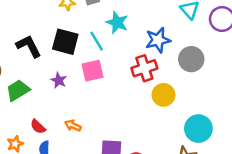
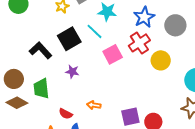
black square: (65, 42) -> (69, 39), turned -30
pink square: (92, 71) -> (113, 54), moved
green trapezoid: (18, 90) -> (41, 89), turned -50

